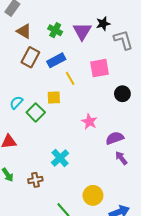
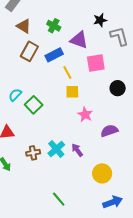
purple triangle: (82, 31) -> (79, 40), moved, turned -42
yellow square: (54, 98) -> (72, 92), moved
purple arrow: (121, 158) -> (77, 150), moved
brown cross: (35, 180) -> (33, 153), moved
yellow circle: (93, 195) -> (102, 173), moved

